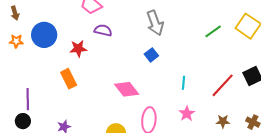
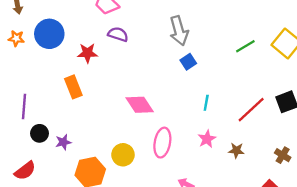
blue square: (151, 55) -> (188, 62), moved
black circle: (23, 121) -> (39, 133), moved
brown star: (223, 121) -> (236, 150), moved

